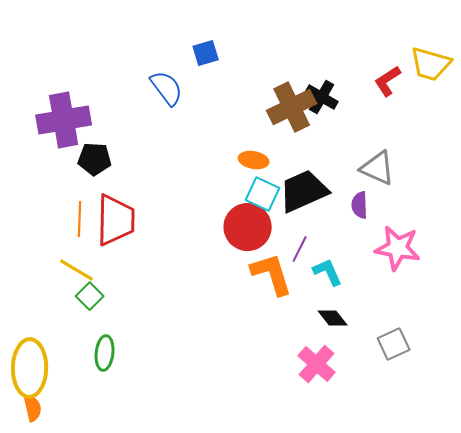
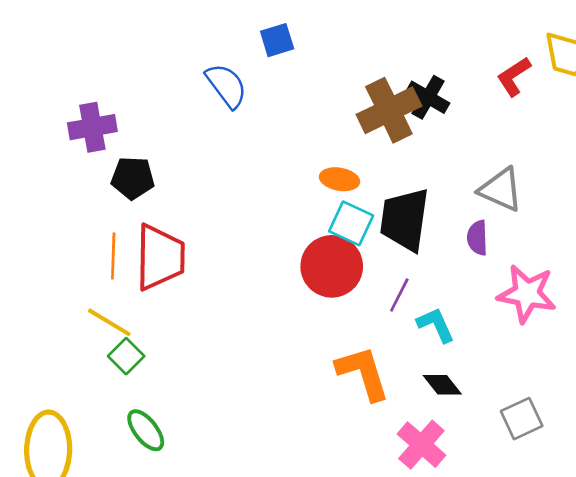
purple cross: (64, 120) -> (92, 127), size x0.7
black trapezoid: (304, 191) -> (405, 220), turned -58
orange L-shape: (272, 274) -> (363, 373), moved
green ellipse: (105, 353) -> (146, 430), turned -44

